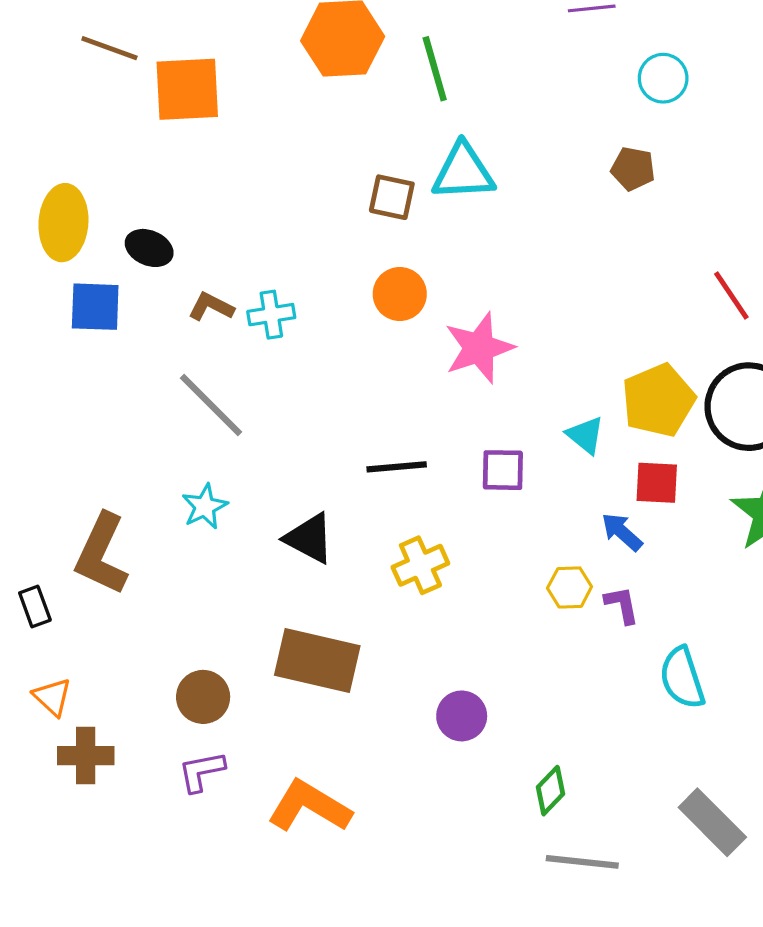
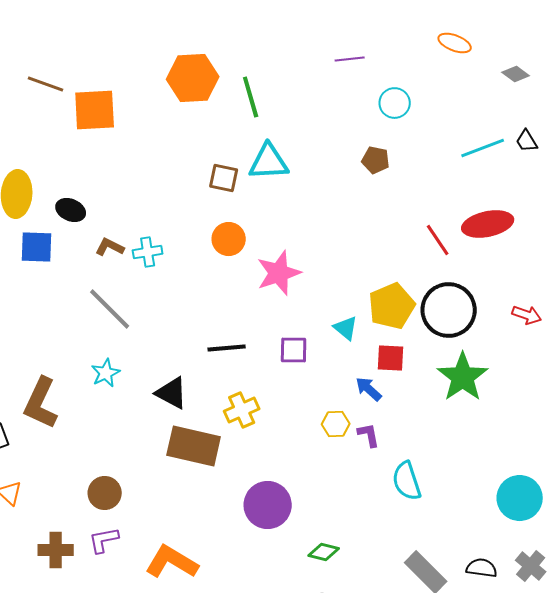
brown rectangle: (317, 660) -> (194, 446), moved
purple circle: (462, 716) -> (268, 505), size x1.5
brown cross: (86, 756) -> (56, 550), moved
green diamond: (550, 791) -> (324, 552), turned 60

